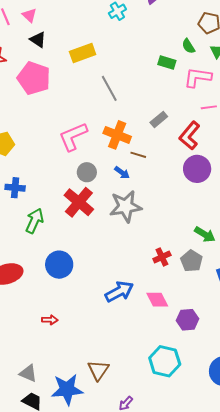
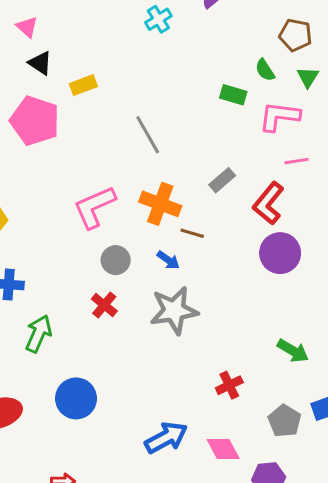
yellow rectangle: (83, 53) -> (83, 85), moved, size x0.7
red cross: (79, 202) -> (104, 305), size x0.6
gray pentagon: (191, 261) -> (284, 421), moved

